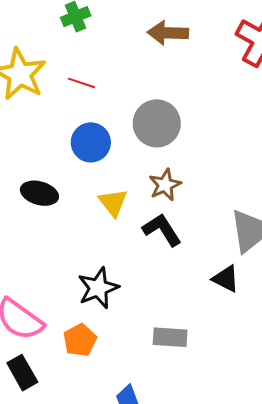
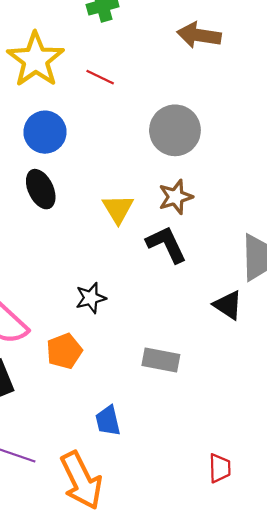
blue circle: (91, 142) -> (45, 132), moved
black ellipse: (39, 193) -> (41, 189), turned 42
black star: (98, 288) -> (91, 298), size x0.7

